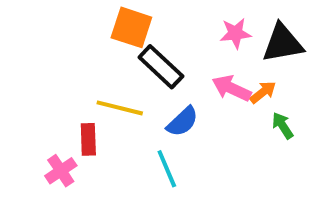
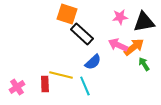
orange arrow: (263, 92) -> (134, 47), size x1.5
yellow line: (120, 108) -> (61, 75), moved
red rectangle: (88, 139) -> (45, 84), moved
pink cross: (61, 171) -> (17, 87), moved

